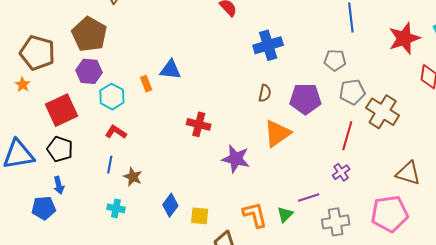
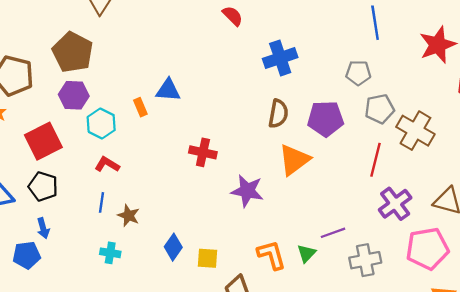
brown semicircle: (265, 93) -> (278, 114), size x1.4
purple cross: (341, 172) -> (395, 204), moved, size x1.6

